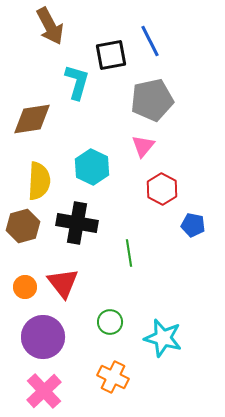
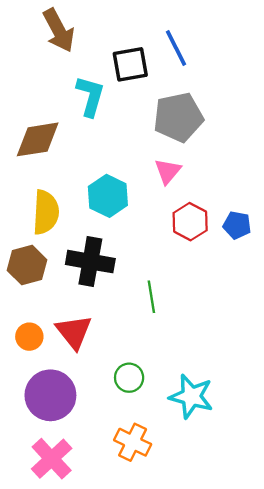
blue pentagon: (193, 225) -> (237, 225), moved

